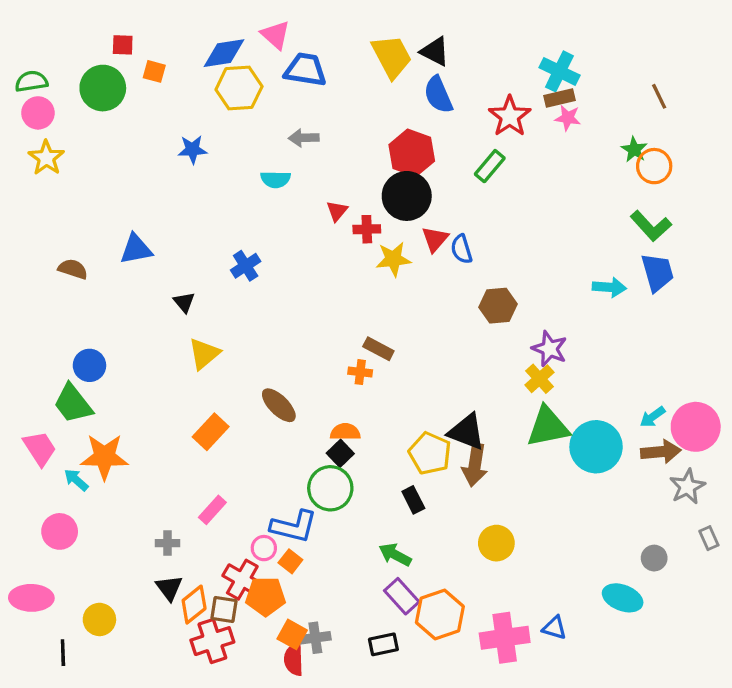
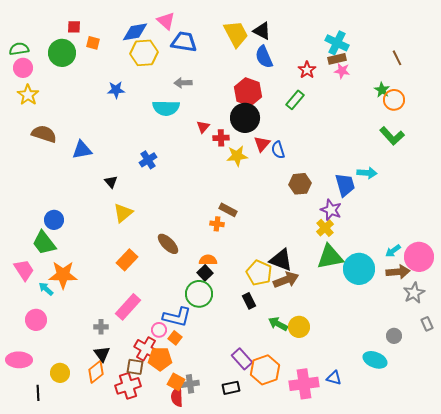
red star: (510, 116) -> (307, 70), size x0.7
cyan semicircle: (275, 179) -> (166, 108), size x1.5
brown semicircle: (73, 269) -> (44, 134), moved, size x1.4
blue trapezoid: (657, 272) -> (345, 185), moved
brown arrow: (475, 465) -> (286, 280), turned -120
pink rectangle: (212, 510) -> (128, 307), size x1.5
green arrow: (395, 555) -> (278, 324), moved
orange diamond: (194, 605) -> (96, 372), moved

